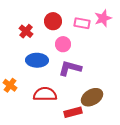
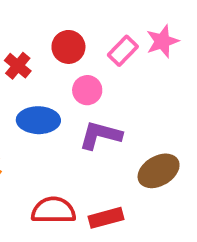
pink rectangle: (82, 23) -> (123, 51), turned -56
red semicircle: (45, 94) -> (53, 210), moved
brown ellipse: (92, 97) -> (159, 171), moved

